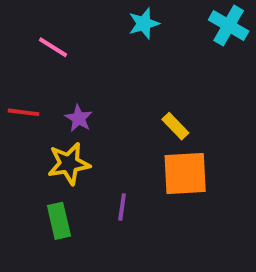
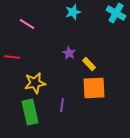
purple star: (79, 118) -> (69, 53), moved
green rectangle: (59, 221) -> (30, 112), size x1.4

